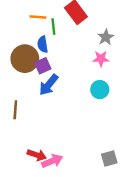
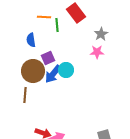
blue semicircle: (43, 44) -> (31, 40), moved
brown circle: (25, 59) -> (33, 71), moved
cyan circle: (100, 90) -> (66, 70), moved

